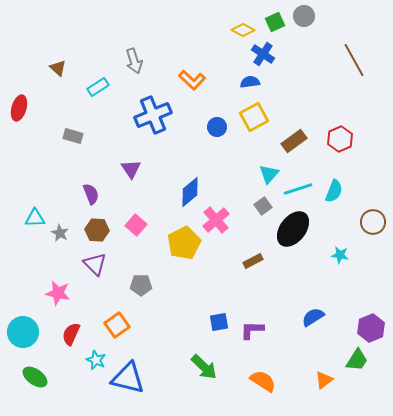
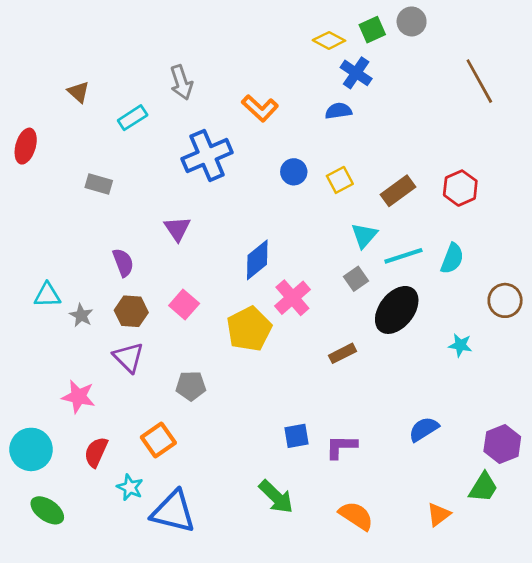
yellow square: (254, 117) -> (340, 180), moved, size x0.7

